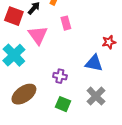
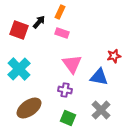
pink rectangle: (66, 23) -> (62, 33), moved, turned -56
pink triangle: (38, 35) -> (72, 64), moved

